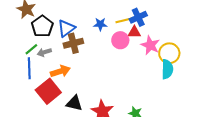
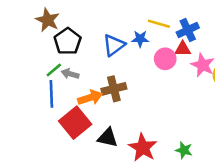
yellow line: (124, 20) -> (159, 24), moved, turned 30
blue triangle: (66, 28) -> (114, 45), moved
brown cross: (73, 43) -> (114, 89), moved
gray arrow: (44, 52) -> (70, 74), turned 32

